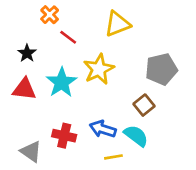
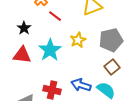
yellow star: (99, 69) -> (78, 40), size x0.7
gray pentagon: (161, 69) -> (111, 40), moved

